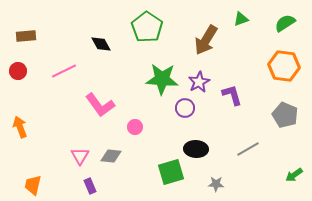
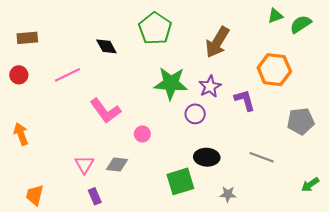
green triangle: (241, 19) -> (275, 16), moved
orange hexagon: (284, 66) -> (274, 70), moved
gray pentagon: (285, 115) -> (301, 121), turned -30
gray line: (248, 149) -> (262, 157), turned 50

